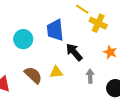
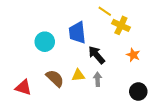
gray arrow: (90, 76) -> (98, 79), moved

